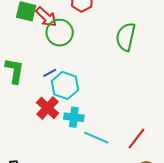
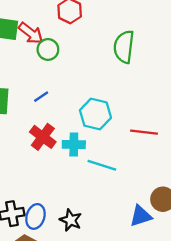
green circle: (60, 33) -> (48, 49), size x0.7
cyan hexagon: (65, 85) -> (95, 114), moved
red line: (136, 139) -> (144, 132), moved, turned 65

